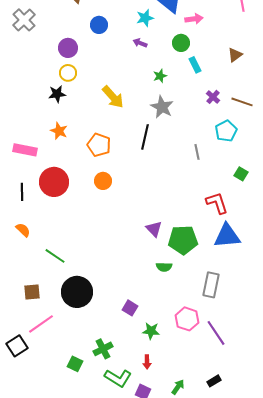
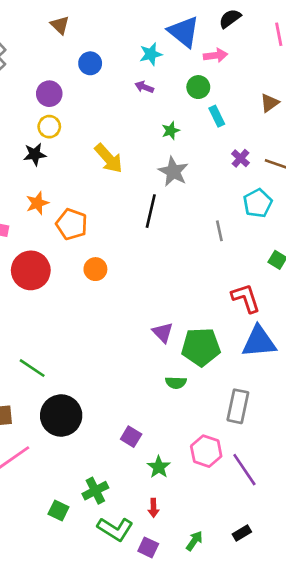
orange star: (59, 131) -> (37, 203), turned 30
orange pentagon: (99, 145) -> (72, 224), moved
green star: (151, 331) -> (159, 467), turned 30

